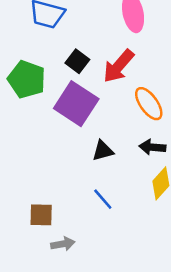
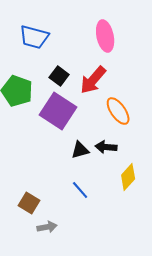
black arrow: (152, 147) -> (106, 147), moved
brown square: (41, 215) -> (29, 203), turned 30

